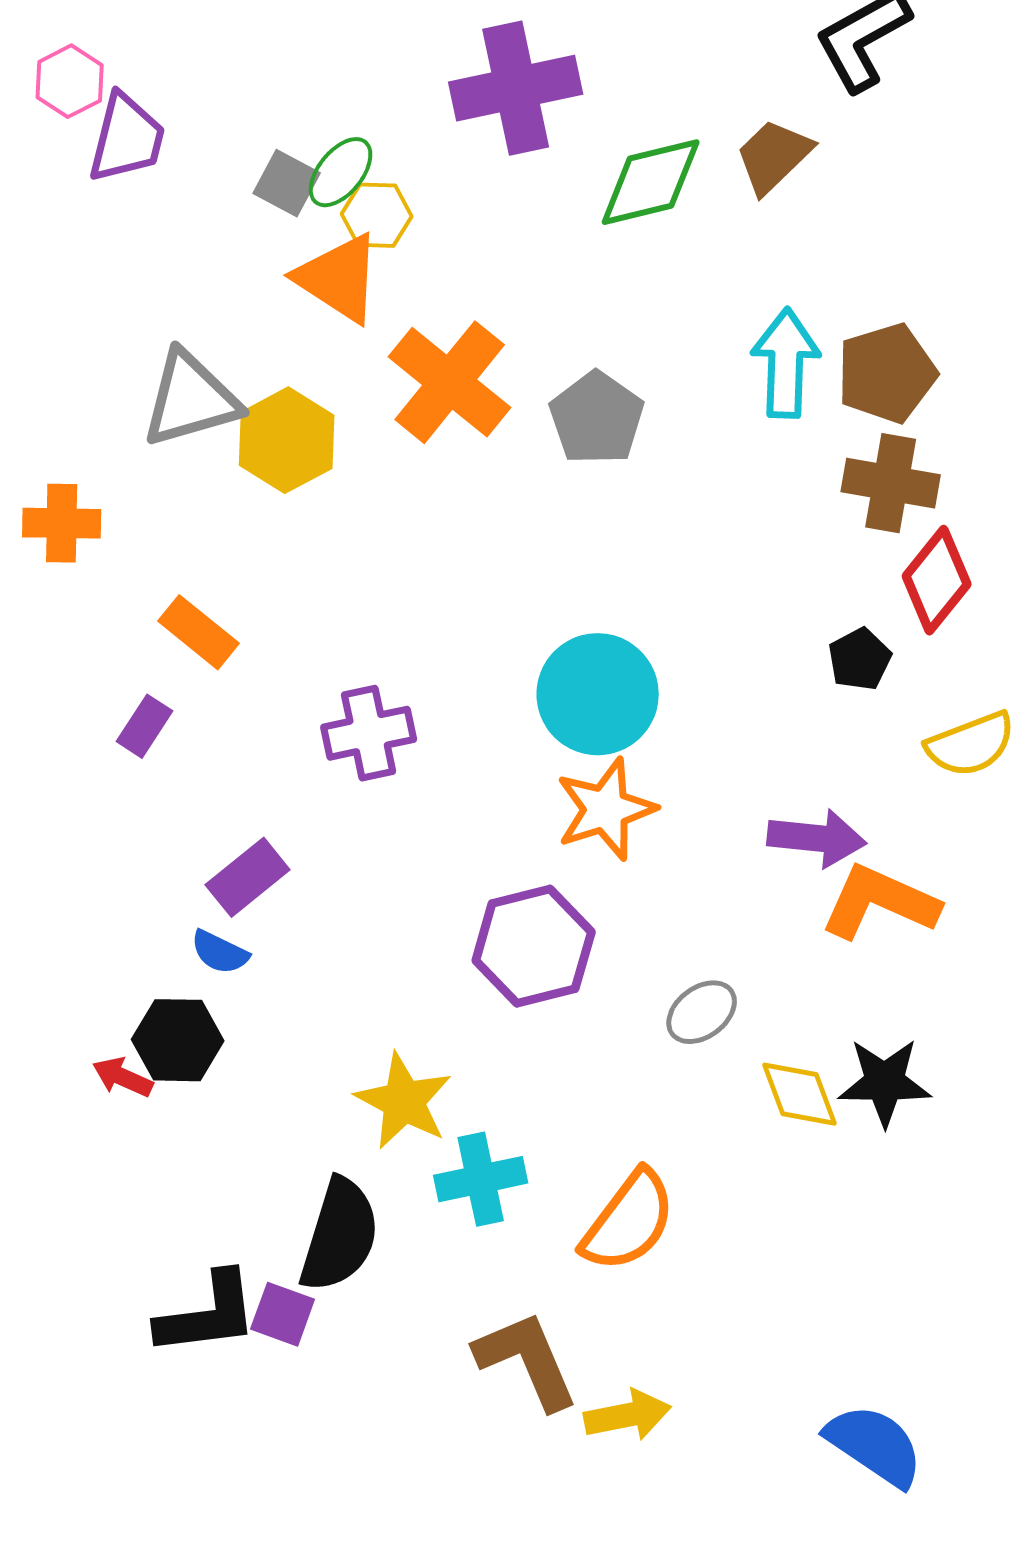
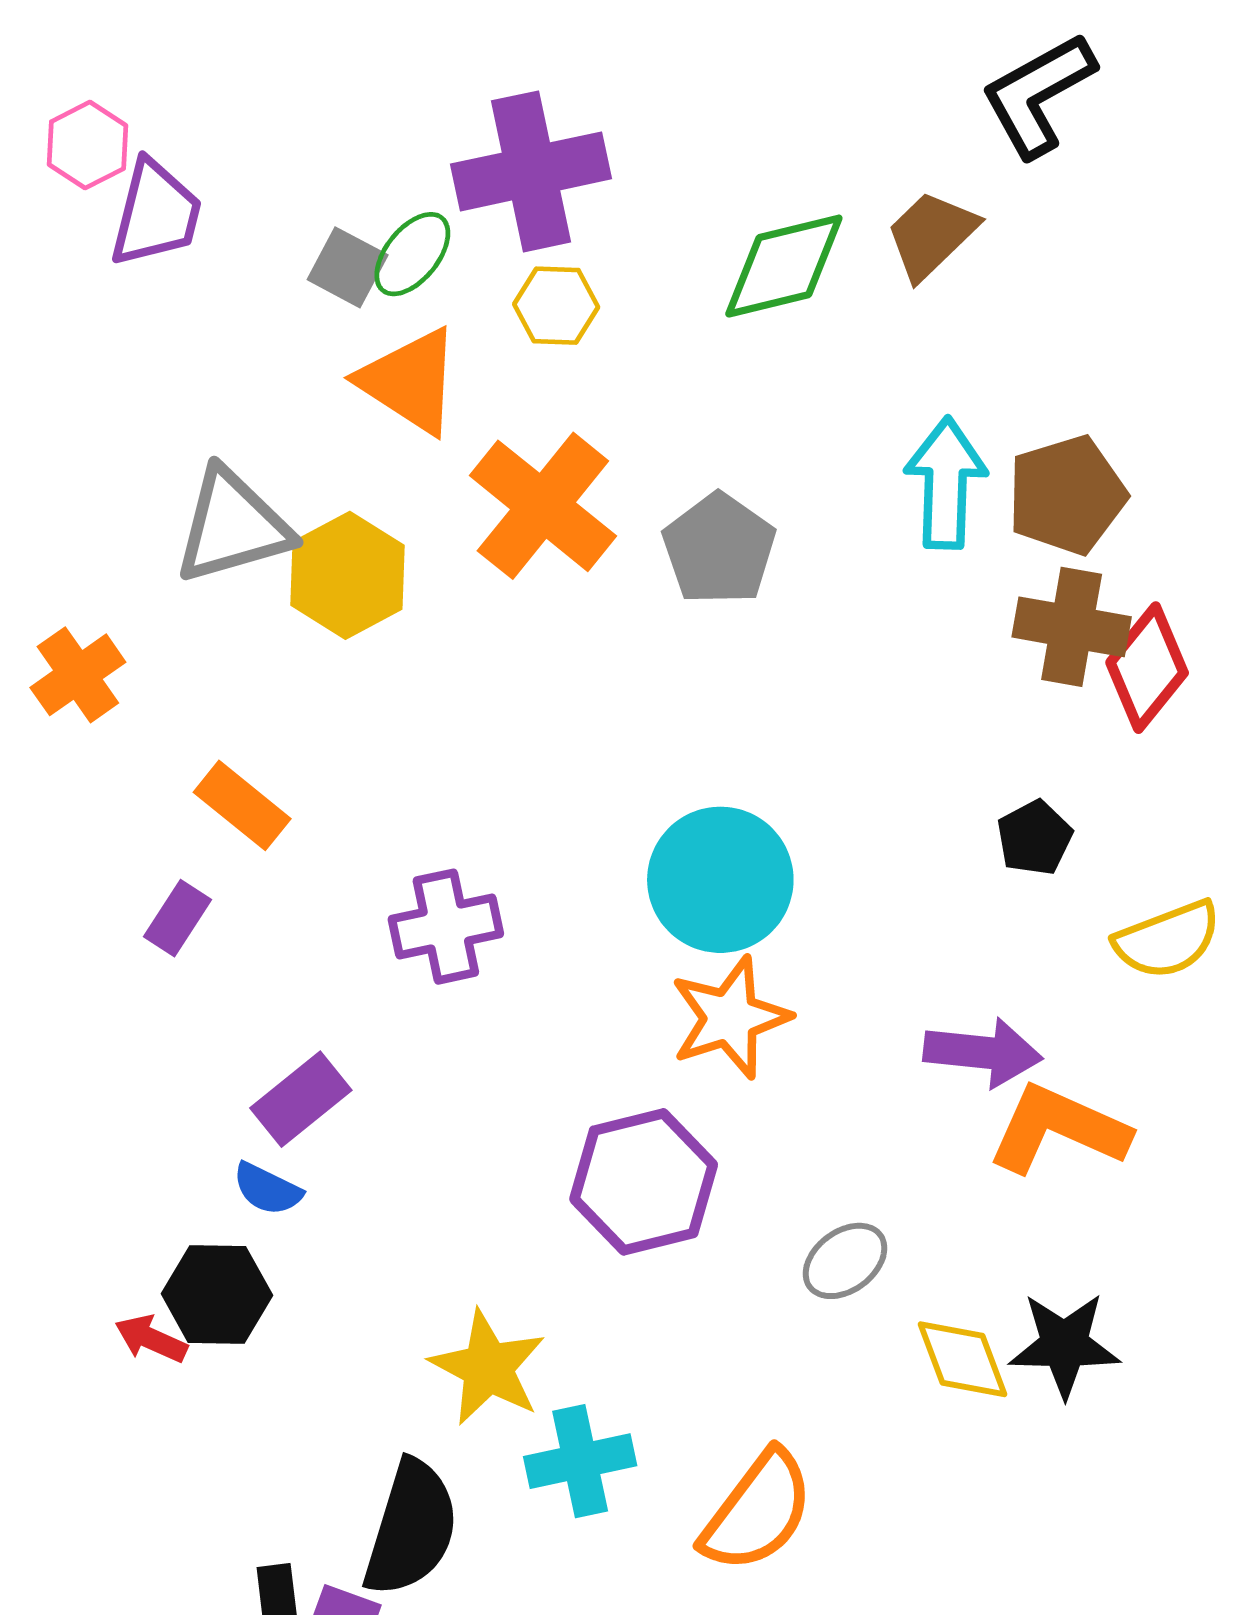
purple cross: (516, 88) -> (531, 171), moved
yellow hexagon: (377, 215) -> (556, 306), moved
orange cross: (62, 523) -> (78, 675), turned -36
red diamond: (937, 580) -> (1147, 668), moved

